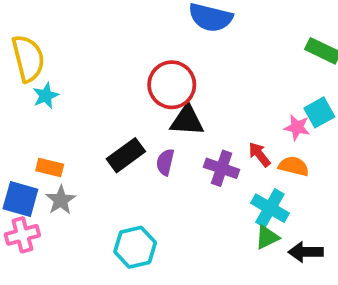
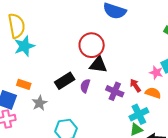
cyan star: (46, 96) -> (24, 46), size x1.5
gray star: (61, 200) -> (39, 103), moved
cyan cross: (270, 208) -> (139, 114), turned 30

